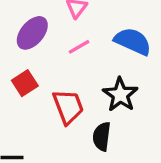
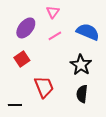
red trapezoid: (68, 107) -> (44, 87), moved
black semicircle: (102, 136) -> (82, 94), moved

